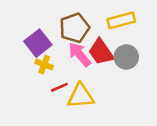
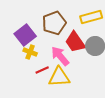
pink arrow: (80, 54) -> (60, 56), moved

